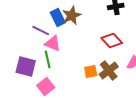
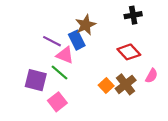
blue rectangle: (58, 17) -> (77, 40), moved
green line: (48, 59) -> (60, 73), turned -36
orange square: (91, 71) -> (106, 86), turned -32

